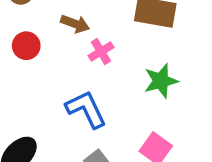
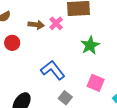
pink cross: (101, 51) -> (56, 23), moved

